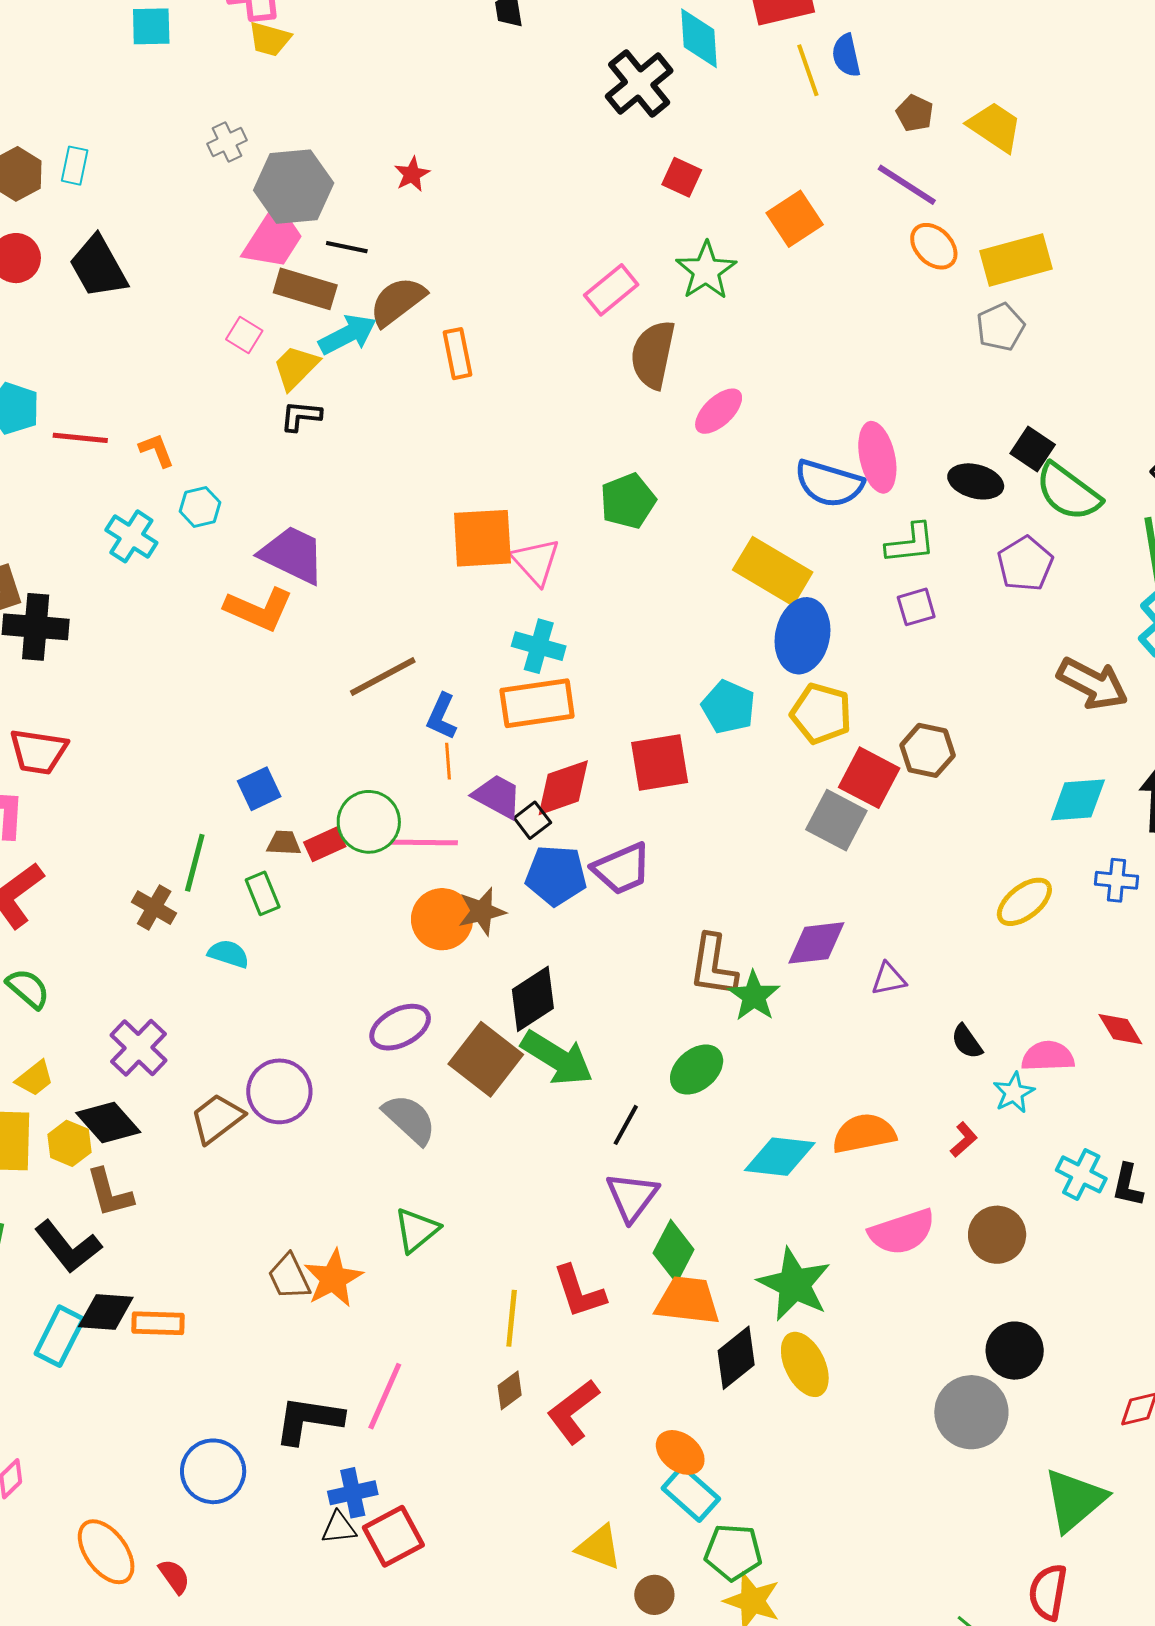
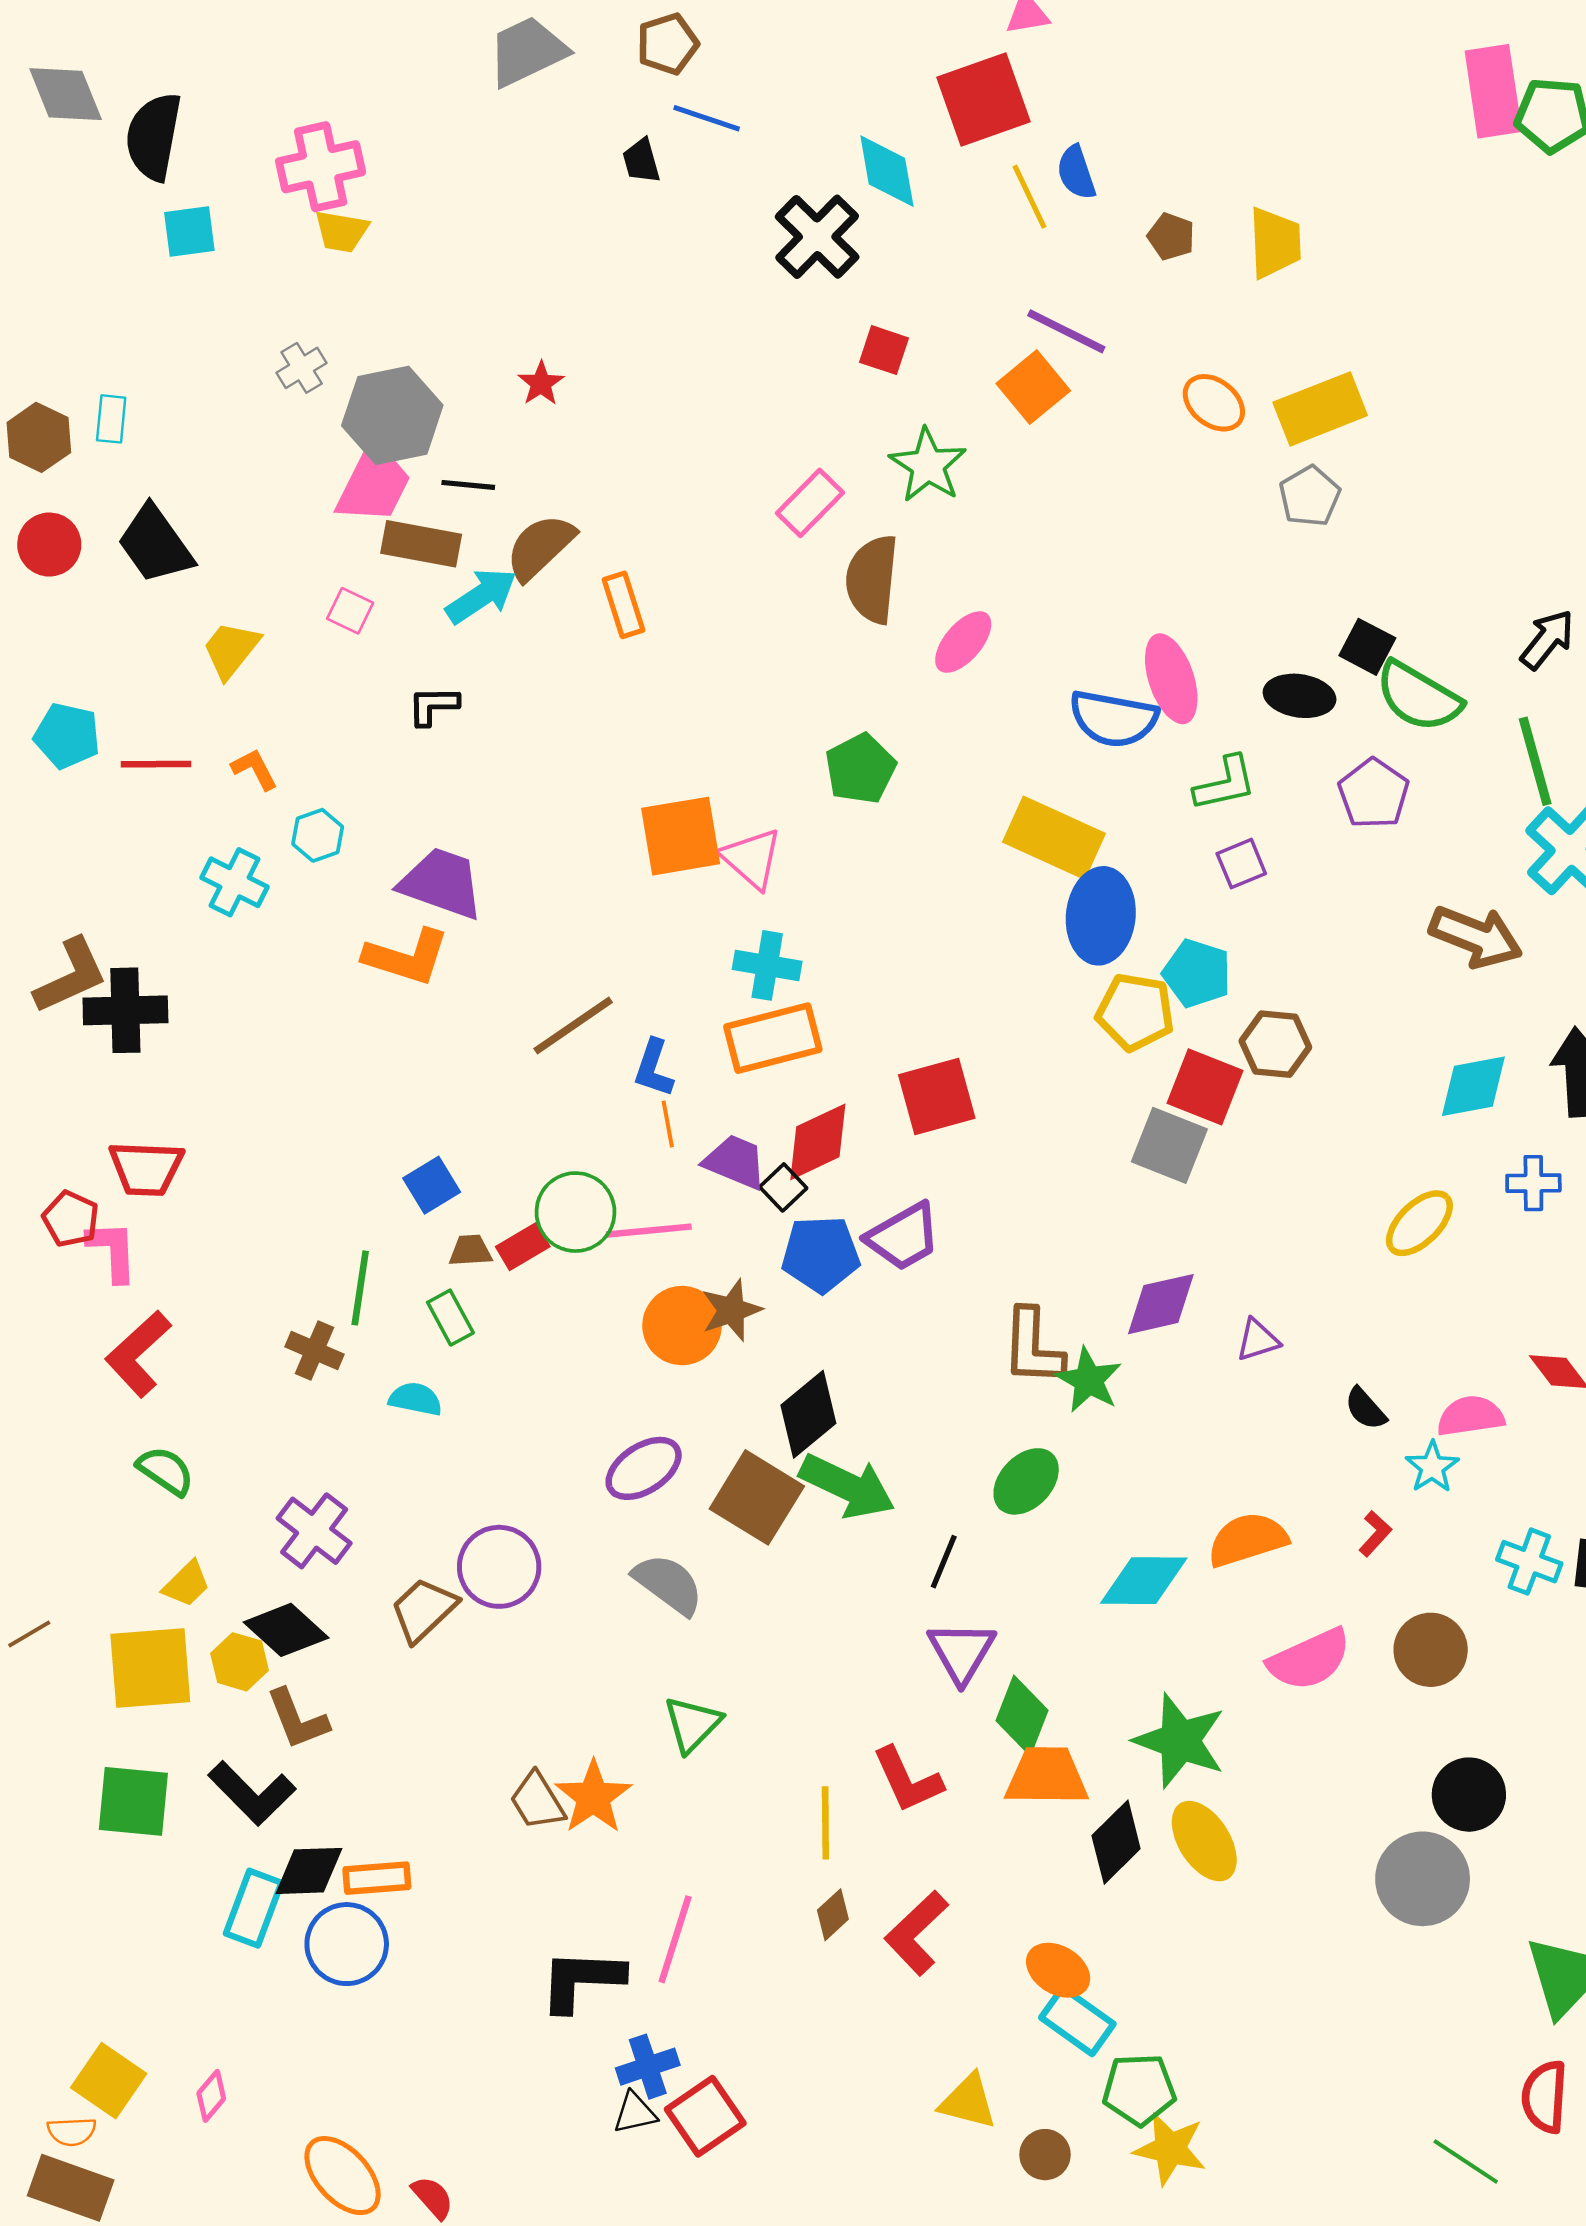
yellow trapezoid: (995, 127) -> (1275, 243), turned 60
purple line: (907, 185) -> (1066, 331), moved
yellow trapezoid: (296, 367) -> (231, 650), moved
cyan pentagon: (728, 707) -> (1197, 973), moved
blue circle: (213, 1471) -> (347, 1944), moved

